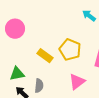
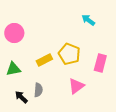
yellow rectangle: (45, 56) -> (44, 60), turned -63
green triangle: (17, 74) -> (13, 69), moved

